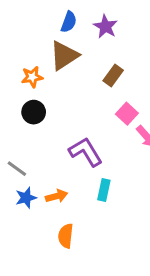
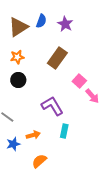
brown triangle: (64, 56) -> (18, 27), moved
brown rectangle: (113, 75) -> (57, 58), moved, size x1.5
blue star: (26, 198) -> (13, 144), moved
orange semicircle: (66, 236) -> (39, 161), turned 42

